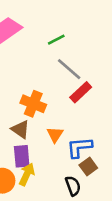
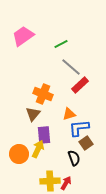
brown triangle: (20, 129) -> (33, 114), turned 35
orange triangle: (55, 135) -> (69, 114), moved, turned 40
purple rectangle: (22, 156) -> (44, 135), moved

